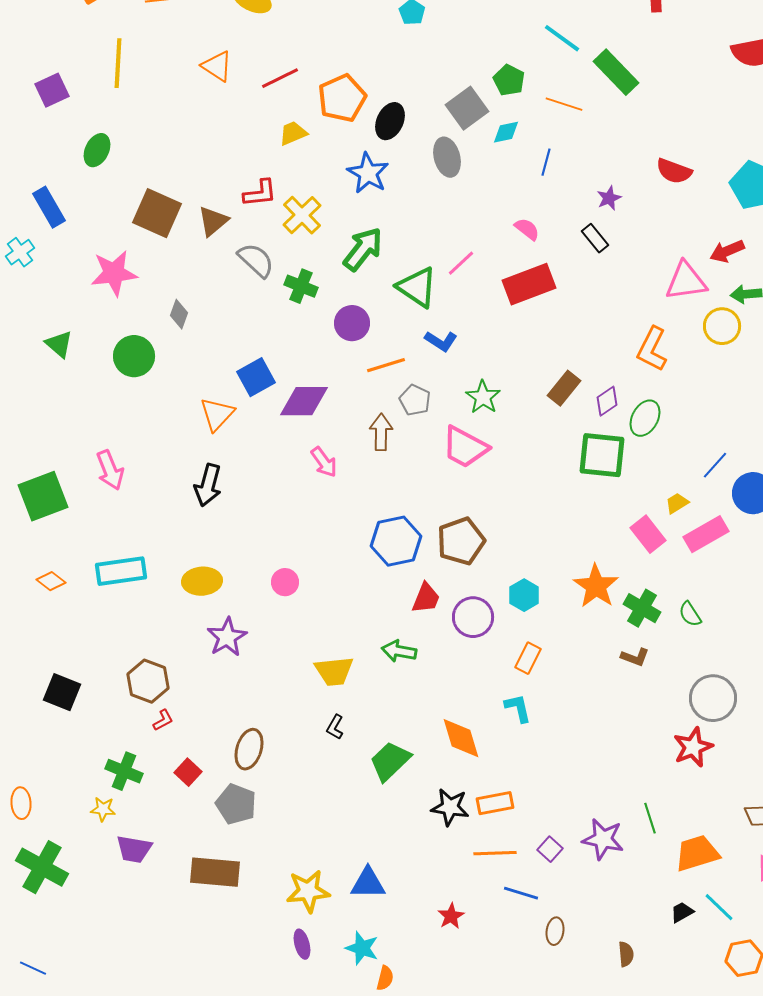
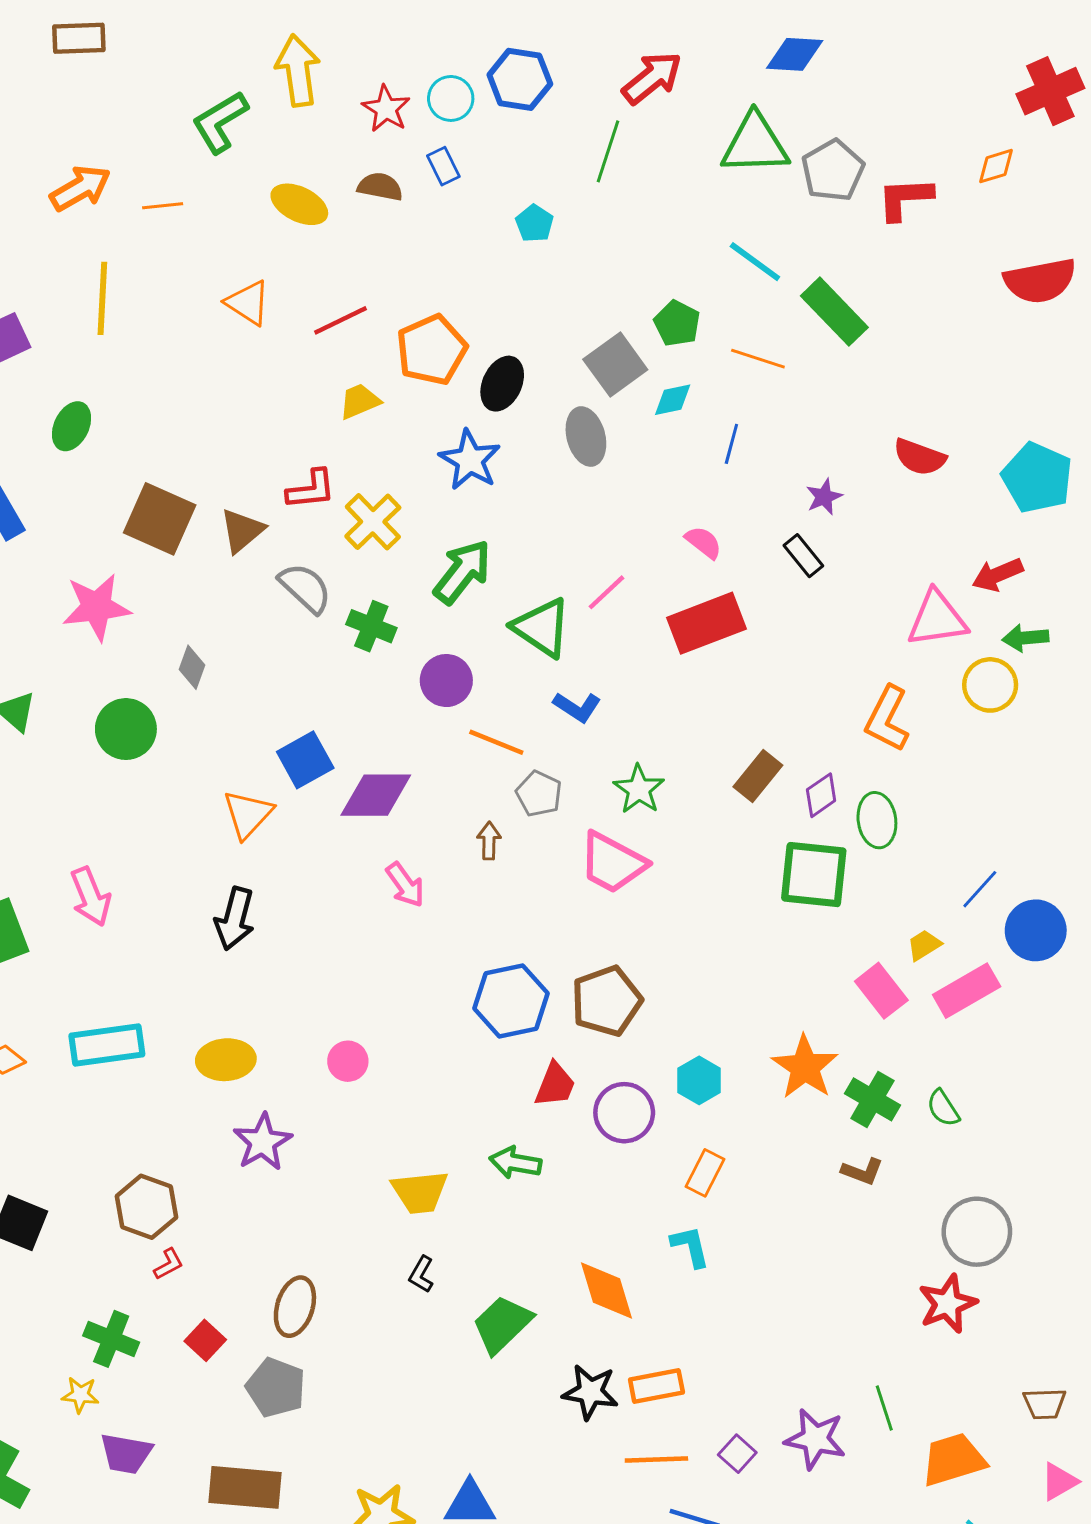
orange line: (386, 365) -> (496, 742), turned 39
green ellipse: (645, 418) -> (877, 820), turned -36
brown arrow: (381, 432) -> (489, 841), size x0.7

